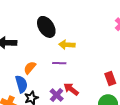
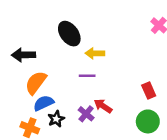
orange semicircle: (30, 68) -> (36, 83), moved, size x1.5
blue semicircle: (21, 84) -> (44, 103), turned -96

